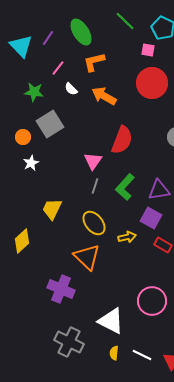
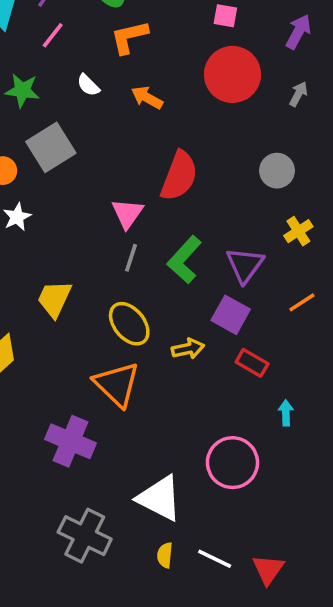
pink line: (58, 68) -> (53, 35), moved
orange arrow: (104, 96) -> (147, 98), size x0.7
purple triangle: (159, 190) -> (245, 265), turned -45

